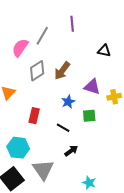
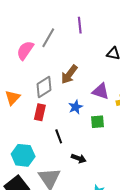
gray diamond: (37, 71) -> (44, 87), moved
red rectangle: (34, 116) -> (40, 112), moved
black line: (63, 128) -> (59, 136), moved, turned 40
black arrow: (71, 151) -> (79, 158), turned 56

